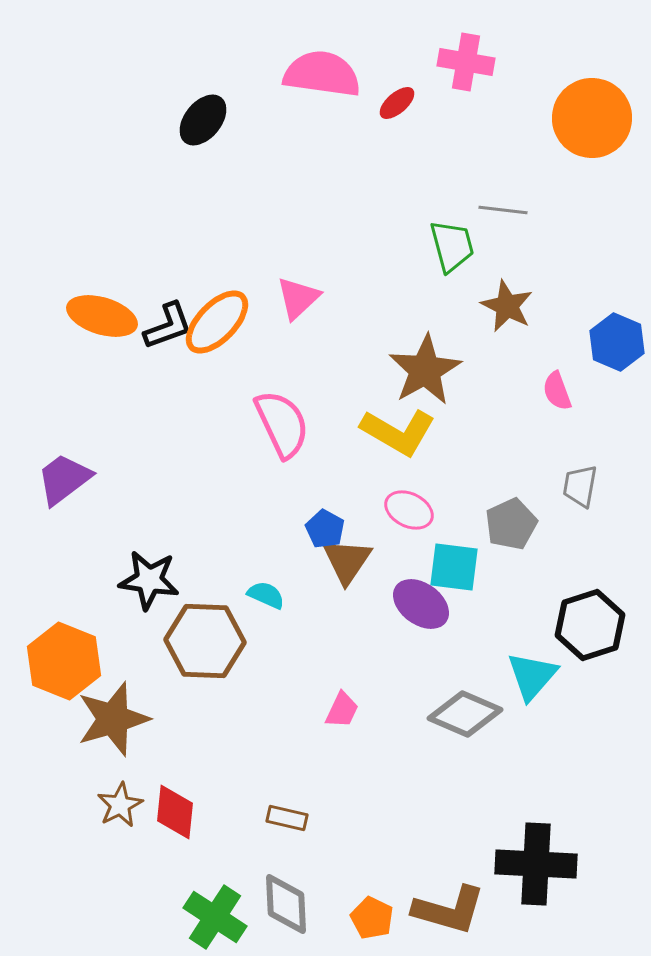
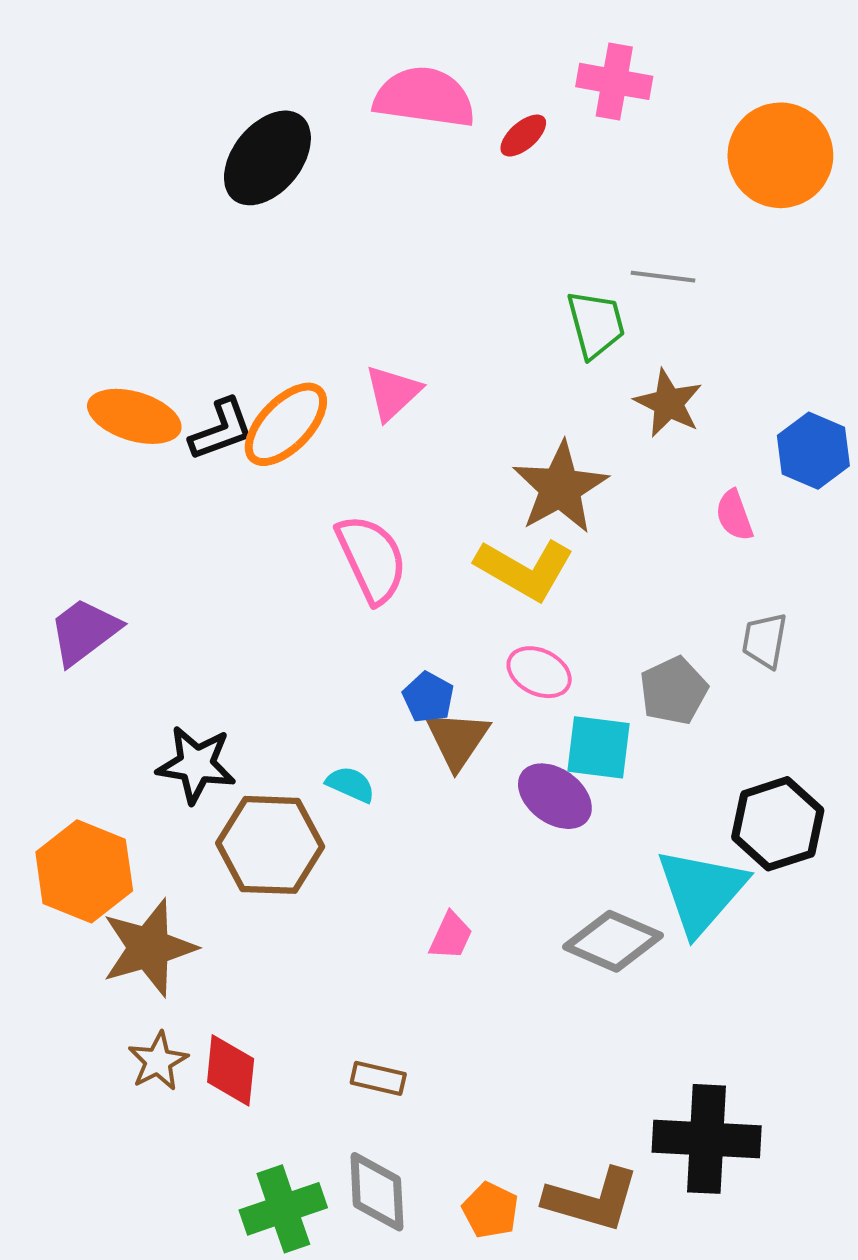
black ellipse: (203, 120) -> (267, 158), size x1.4
cyan triangle: (532, 676) -> (701, 891), size x1.4
green cross: (215, 917) -> (283, 1209), turned 38

